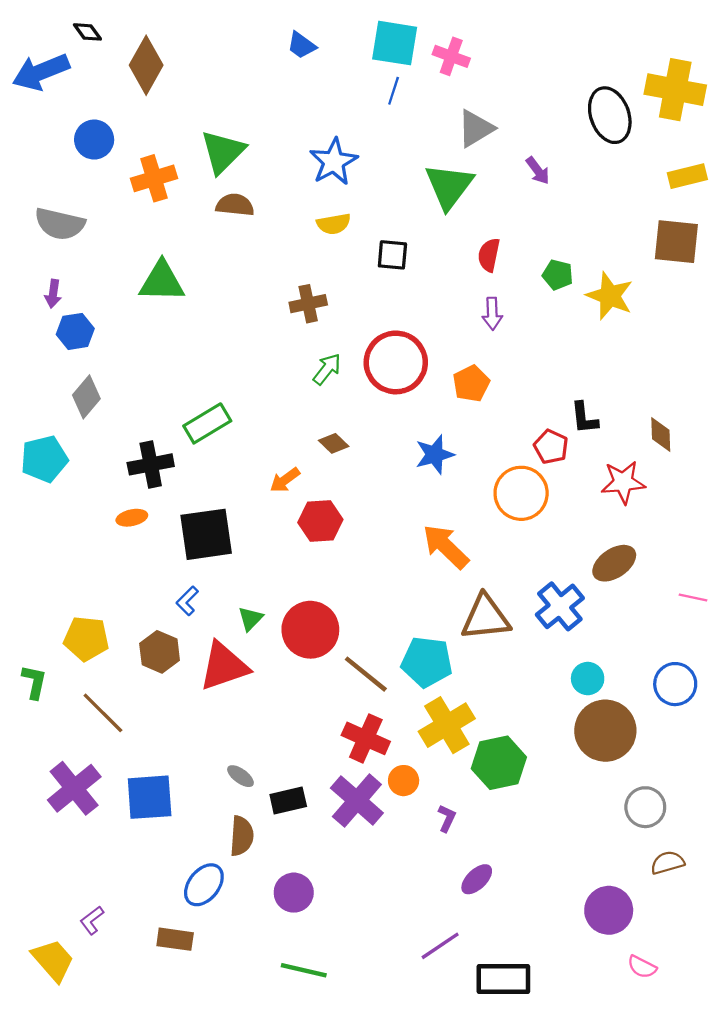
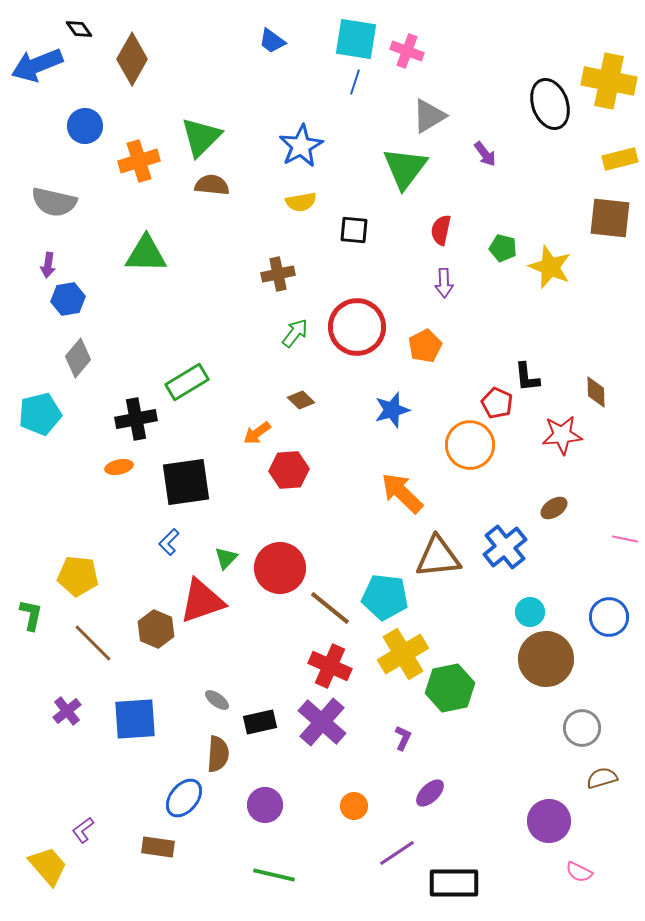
brown ellipse: (614, 563) -> (554, 508), size x0.7
brown hexagon: (160, 652) -> (156, 629), moved
orange circle: (404, 781) -> (354, 806), moved
purple cross: (74, 788) -> (67, 711), size x0.6

